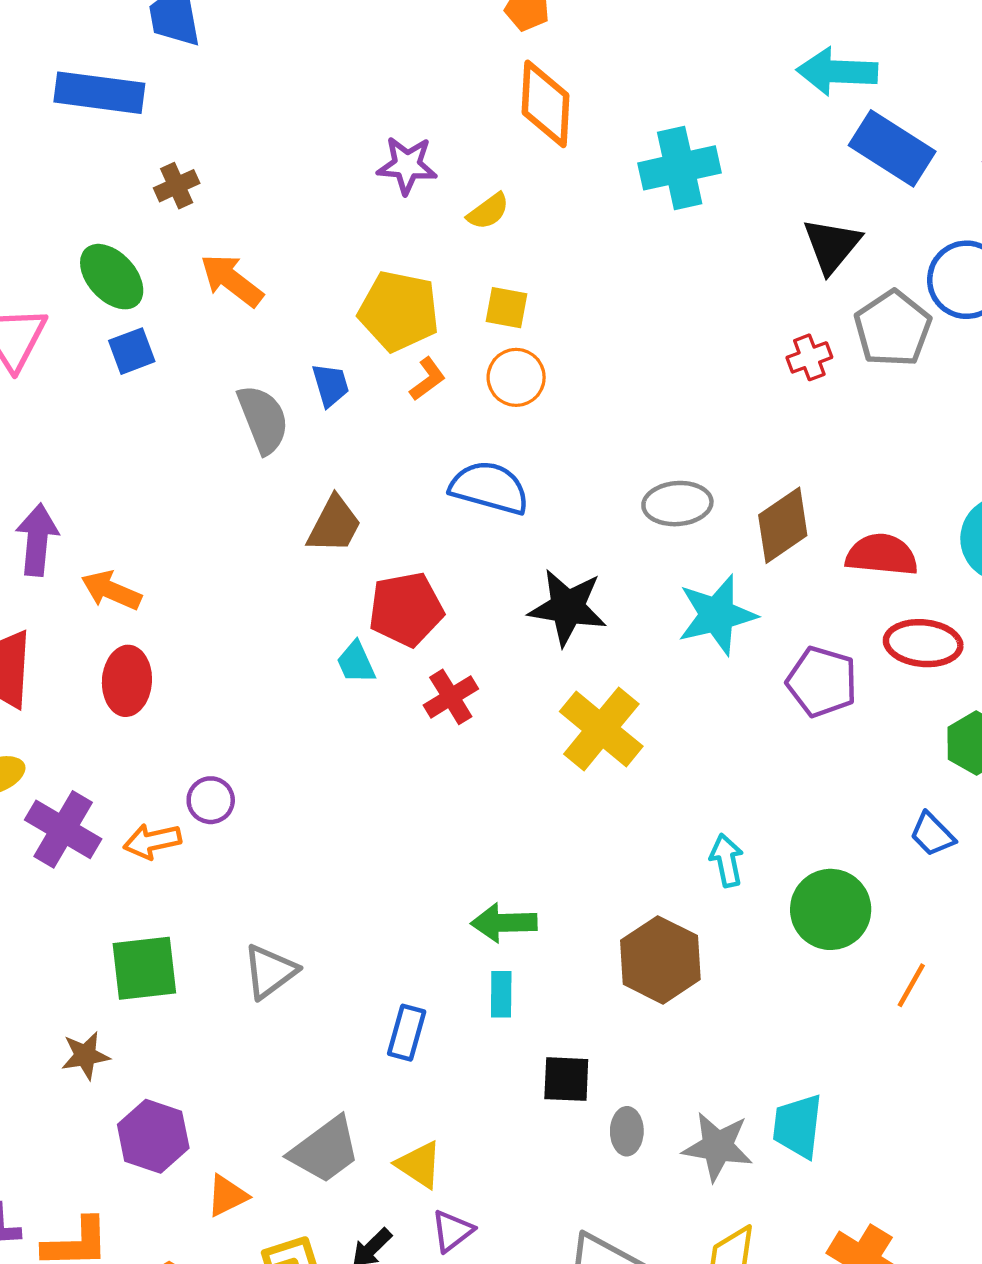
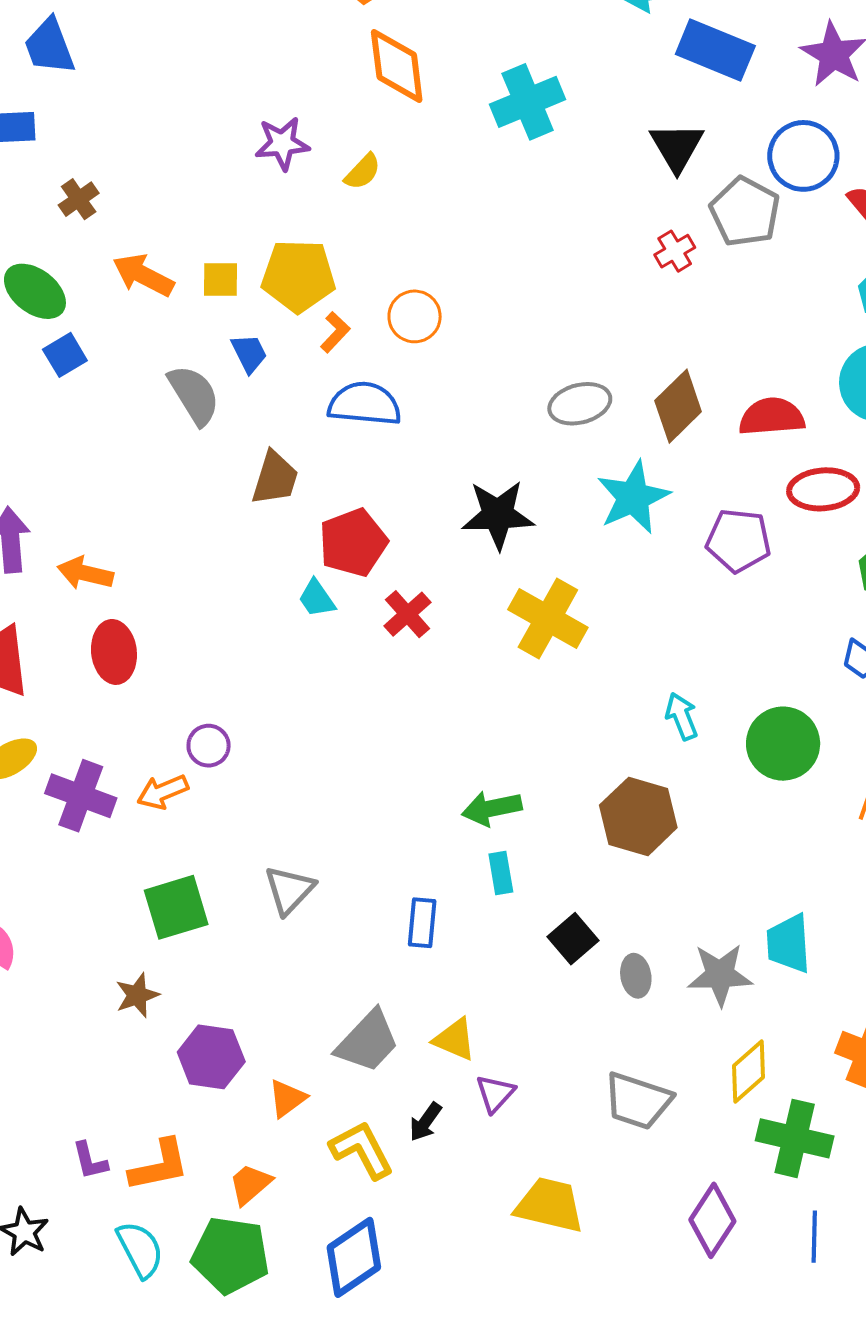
yellow square: (507, 308) -> (221, 280), moved
blue semicircle: (489, 488) -> (365, 404), moved
black square: (566, 1079) -> (573, 939), turned -33

